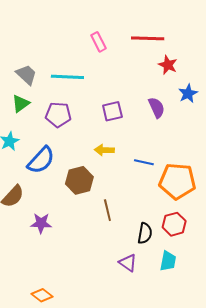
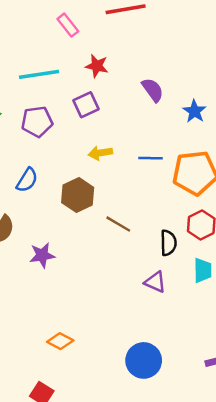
red star: (168, 65) -> (97, 66), moved
blue star: (188, 94) -> (195, 111), moved
purple square: (112, 111) -> (86, 105), moved
blue semicircle: (41, 160) -> (27, 180), size x0.7
brown line: (107, 210) -> (118, 224), turned -35

